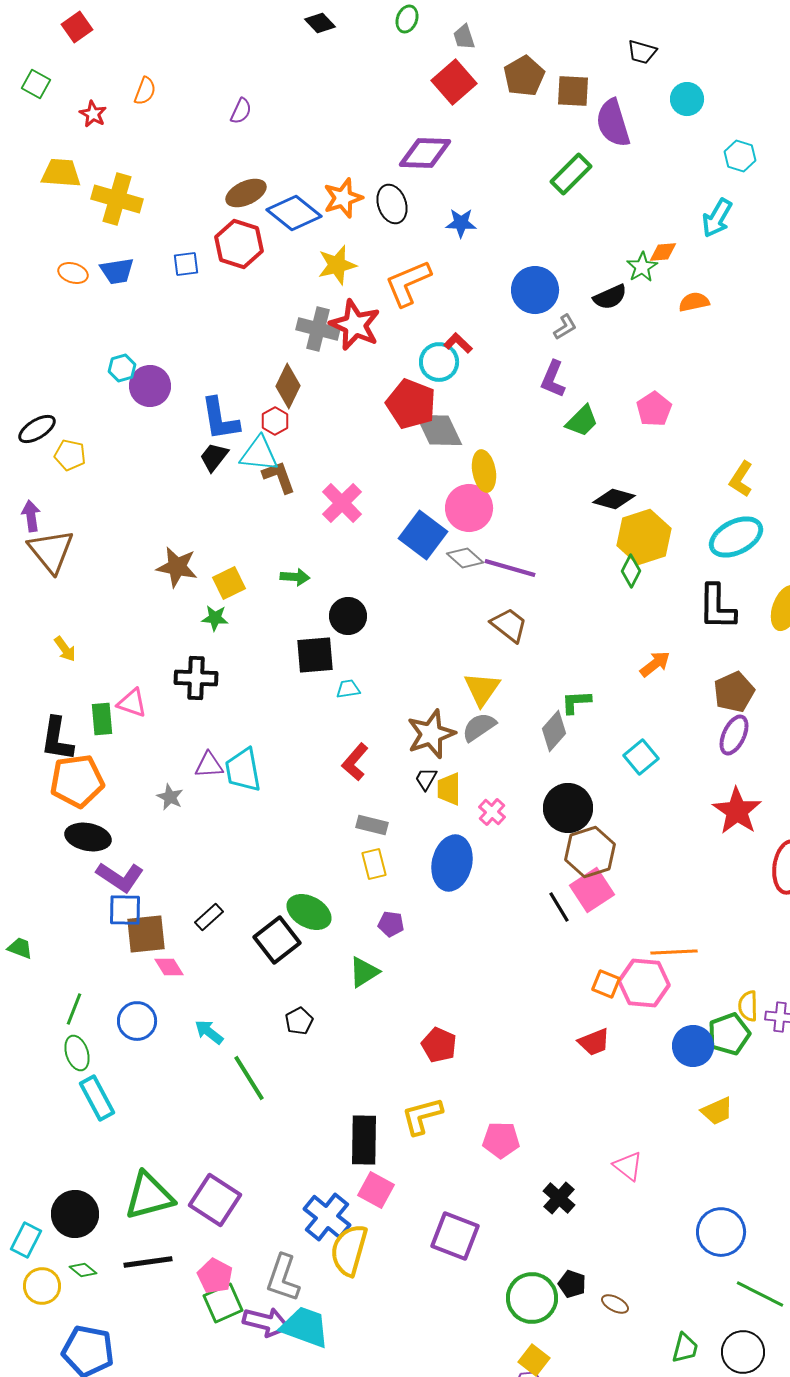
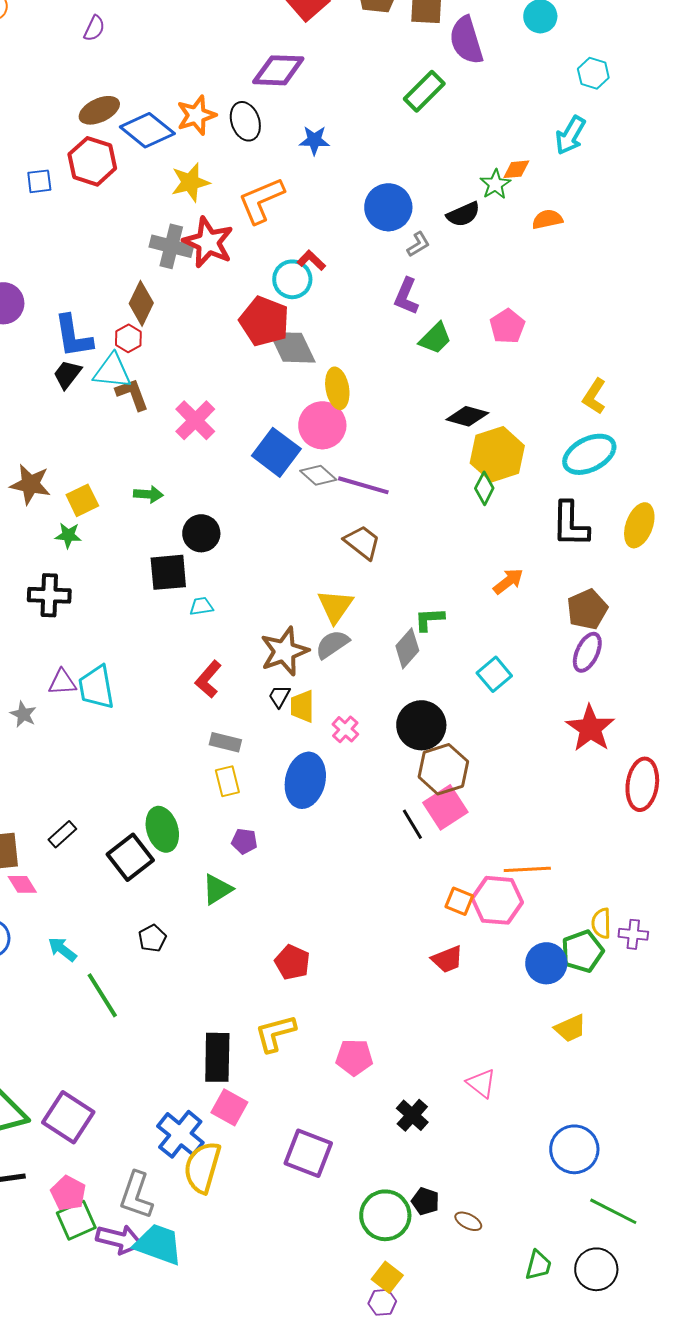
green ellipse: (309, 912) -> (162, 829), turned 45

